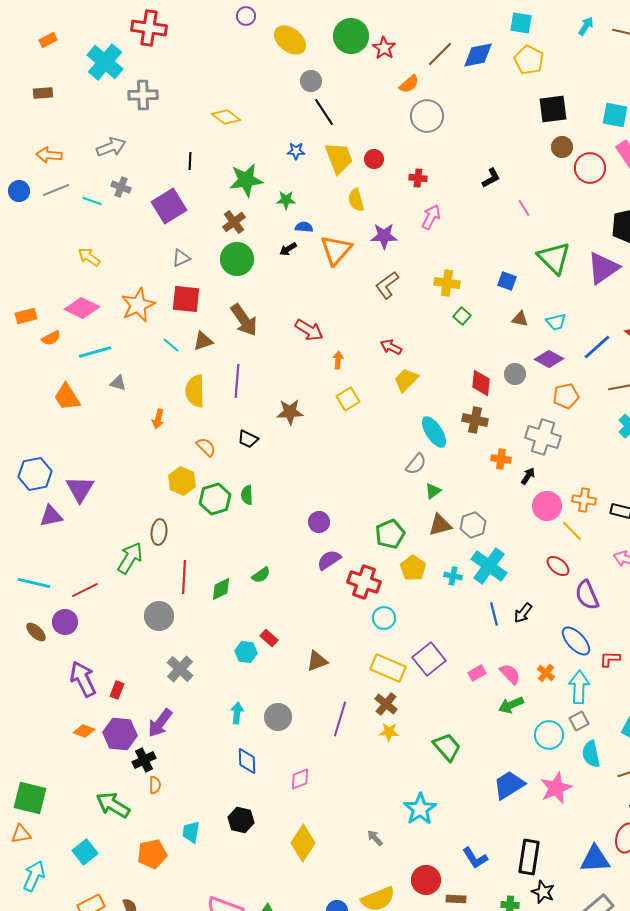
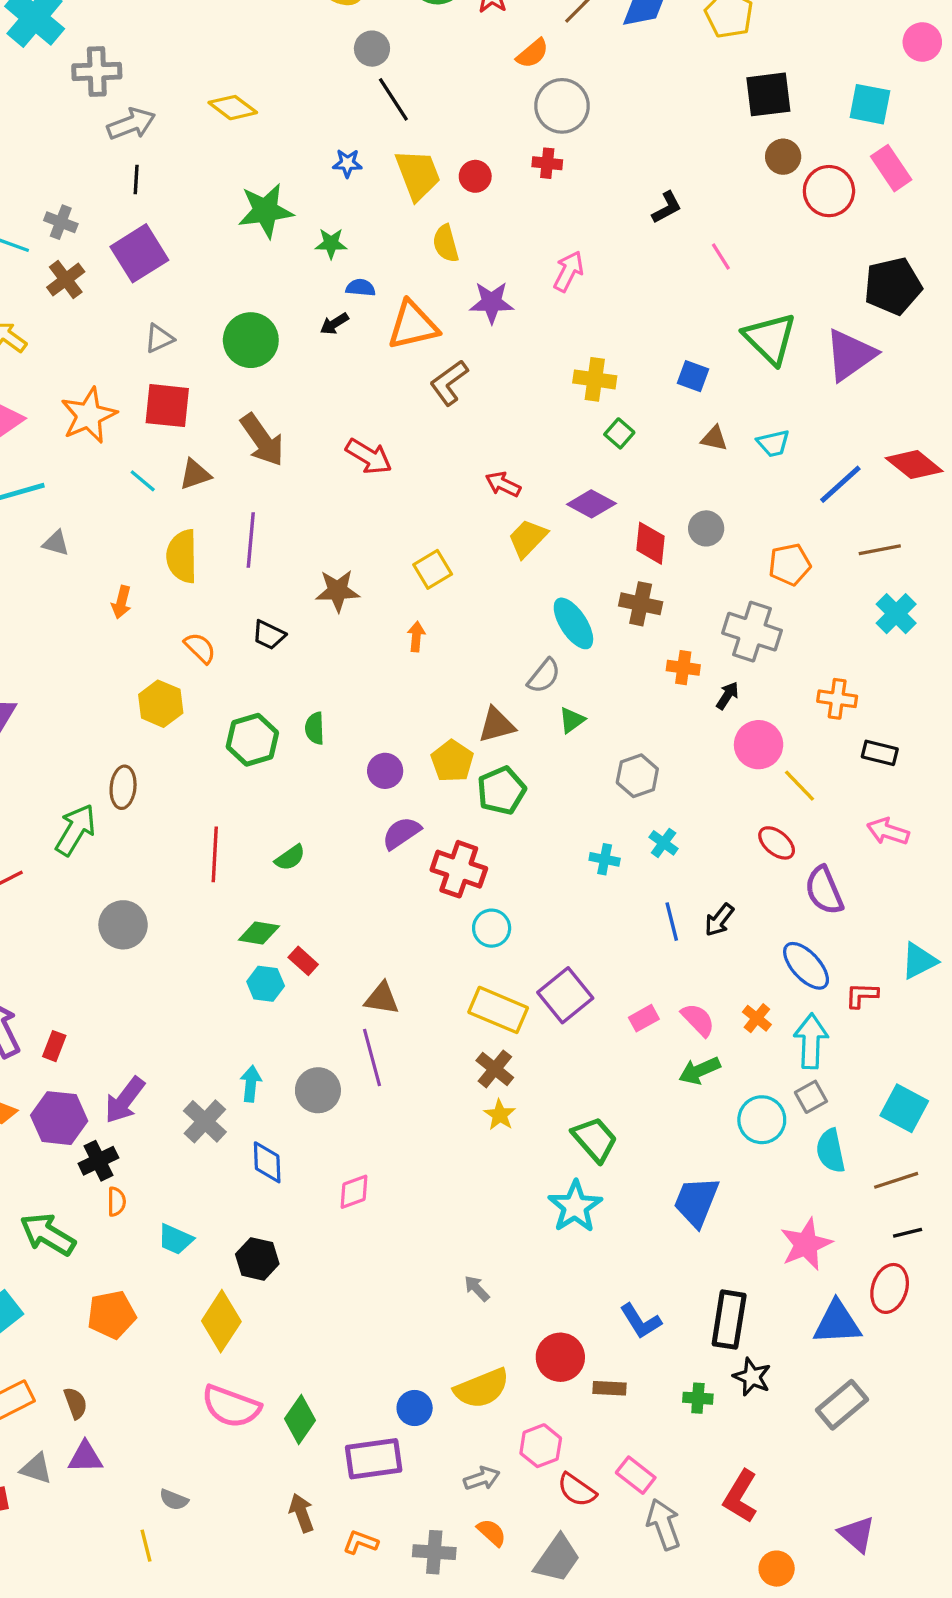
gray arrow: (111, 147) -> (131, 124), moved
black line: (190, 161) -> (136, 180), moved
red cross: (418, 178) -> (547, 163), moved
brown cross: (234, 222) -> (66, 279), moved
orange triangle: (336, 250) -> (413, 325), turned 36
brown L-shape: (387, 285) -> (449, 383), moved
purple diamond: (549, 359) -> (591, 504), moved
orange arrow: (338, 360) -> (416, 637), moved
green semicircle: (247, 495) -> (315, 728), moved
green hexagon: (215, 499) -> (252, 740), moved
orange cross: (584, 500) -> (837, 699), moved
brown triangle: (440, 525) -> (496, 725), moved
cyan cross: (489, 566) -> (664, 843), size x0.5
yellow pentagon: (413, 568) -> (452, 761), moved
red line: (184, 577) -> (215, 854), moved
green diamond: (221, 589) -> (259, 933), moved, turned 35
brown triangle: (317, 661) -> (382, 999), turned 30
gray cross: (180, 669) -> (205, 1121), moved
purple line: (340, 719) -> (372, 1057), moved, turned -32
yellow star: (389, 732) -> (500, 1115), turned 30
blue trapezoid: (509, 785) -> (696, 1202), turned -36
pink star: (556, 788) -> (806, 1244), moved
cyan star: (420, 809) -> (575, 1207), moved
cyan trapezoid: (191, 832) -> (175, 1239), moved, turned -75
yellow diamond: (303, 843) -> (221, 1321), moved

